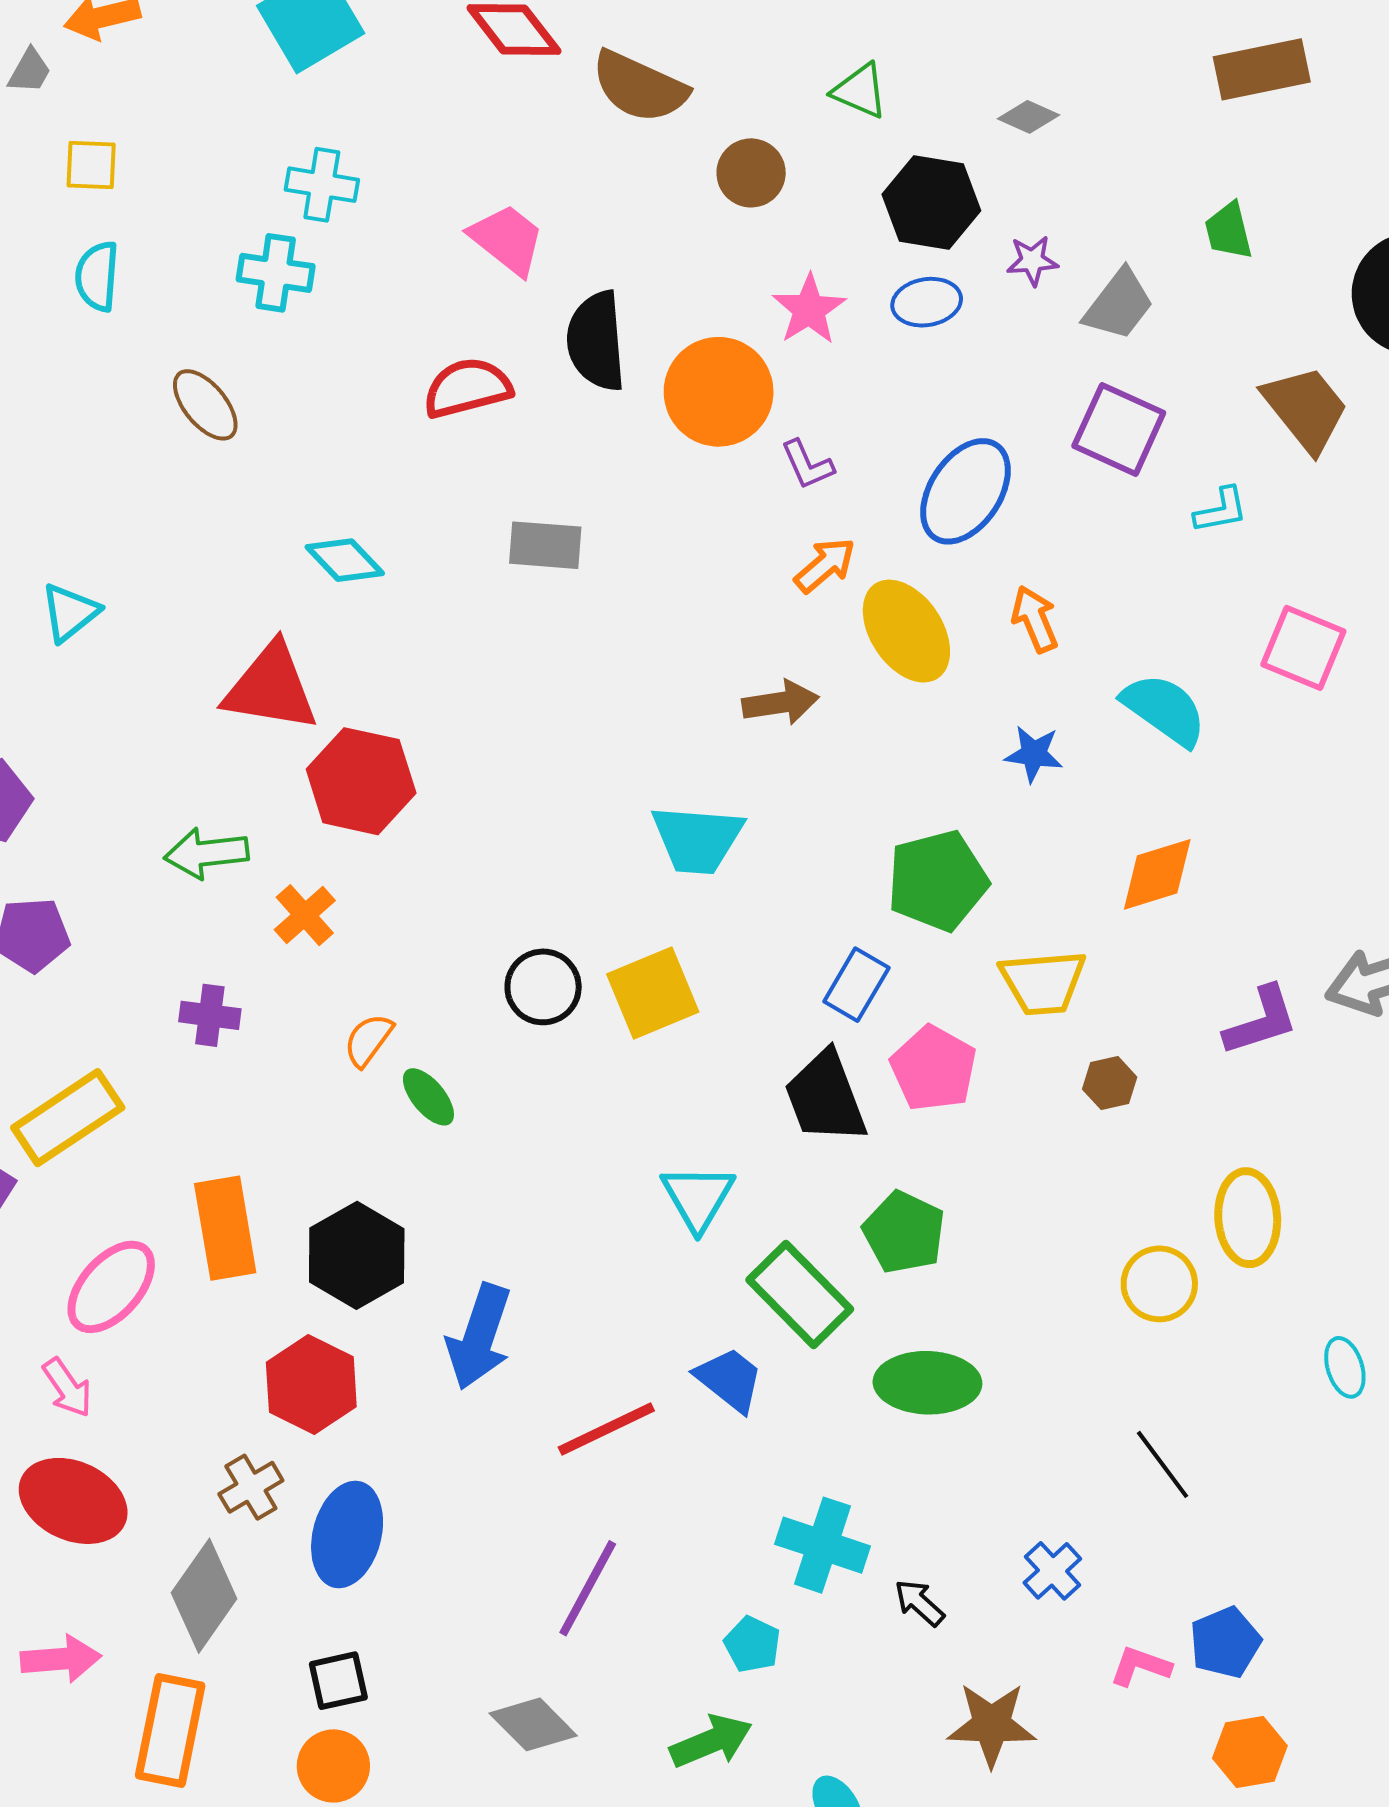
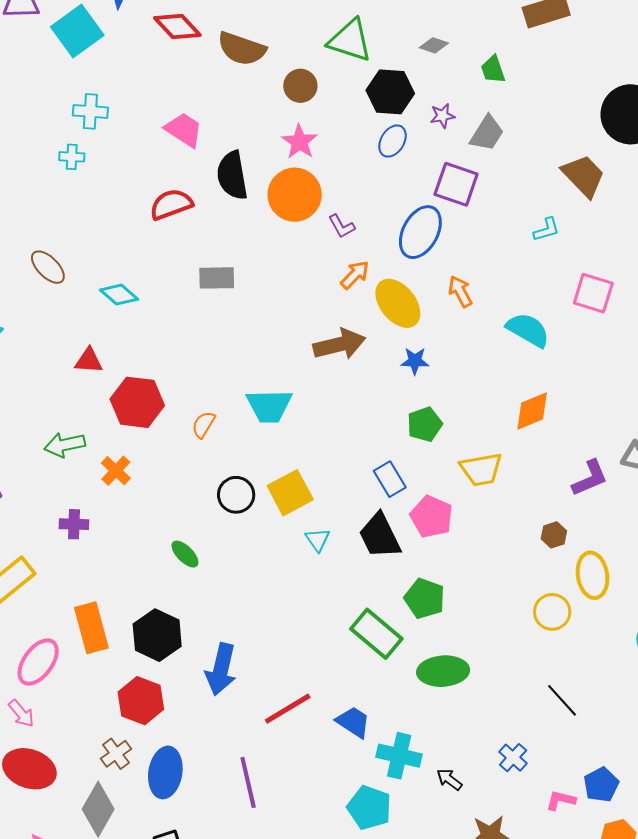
green triangle: (860, 91) -> (350, 40), size x1.6
green trapezoid: (1229, 231) -> (493, 70), moved
cyan cross: (276, 273) -> (72, 157), size x0.7
blue ellipse: (927, 302) -> (393, 141), turned -44
pink star: (809, 309) -> (299, 142), moved
brown ellipse: (205, 405) -> (48, 267), moved
purple square: (1119, 429) -> (456, 184), moved
red triangle: (271, 688) -> (89, 361), size x0.6
brown arrow: (780, 703) -> (339, 344), size x1.4
blue star: (1034, 754) -> (415, 361), moved
cyan trapezoid: (697, 839) -> (269, 406), moved
green pentagon: (937, 881) -> (425, 424), size x0.7
blue rectangle: (856, 985) -> (390, 479), turned -56
orange semicircle: (368, 1040) -> (204, 425), moved
brown hexagon: (1110, 1083) -> (554, 535), moved
cyan triangle: (698, 1197) -> (318, 540), moved, size x0.7
blue trapezoid: (729, 1380) -> (353, 722), moved
purple line: (588, 1588) -> (248, 782), moved, turned -36
cyan pentagon: (752, 1644) -> (369, 808), size x1.6

